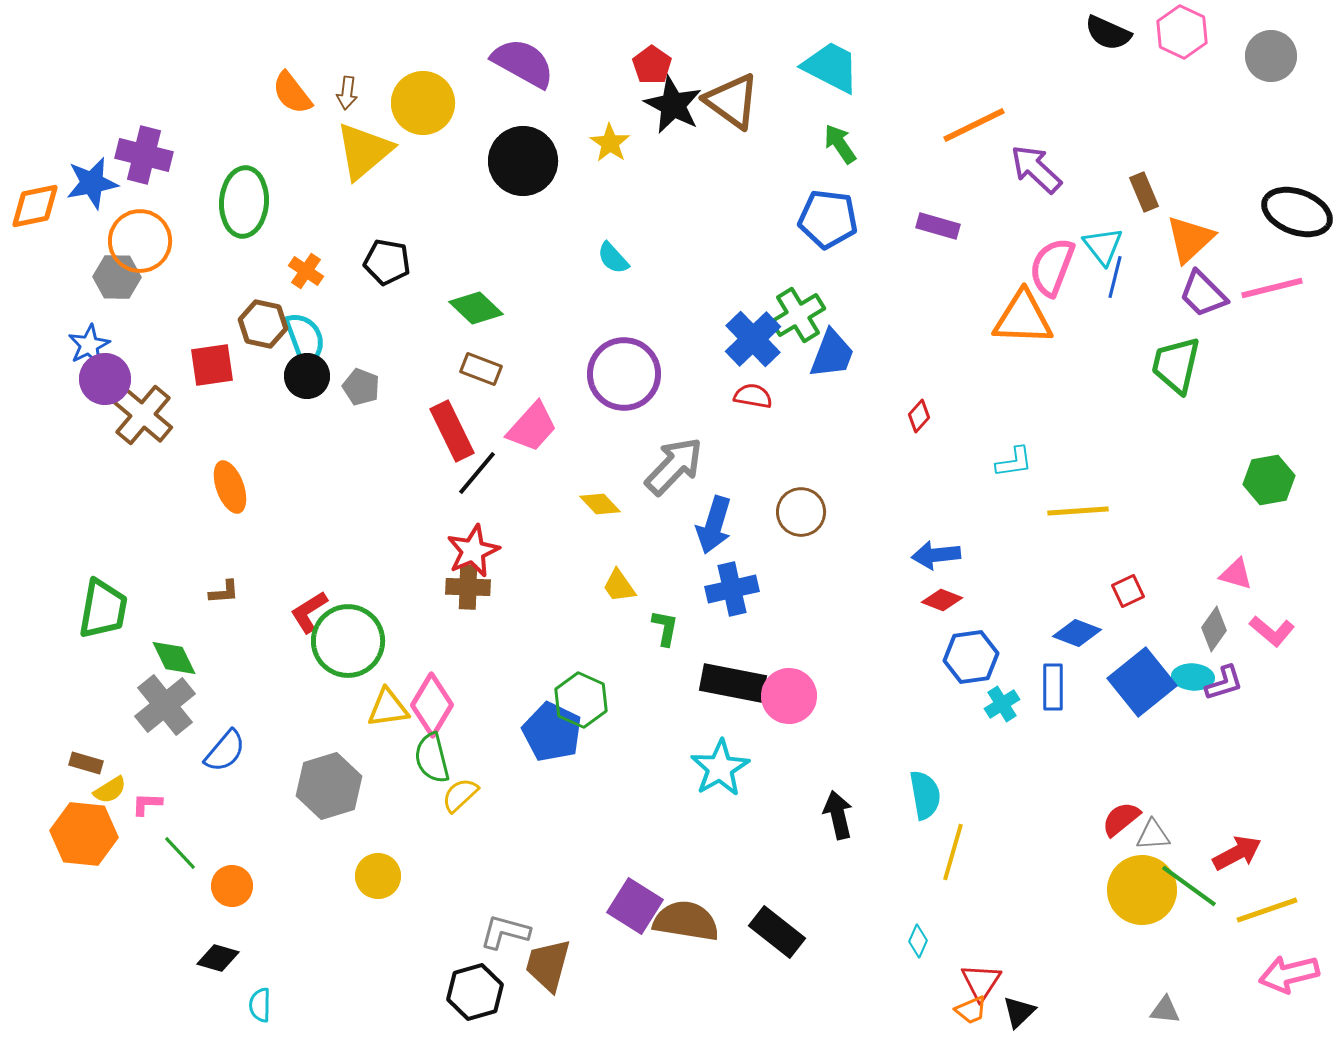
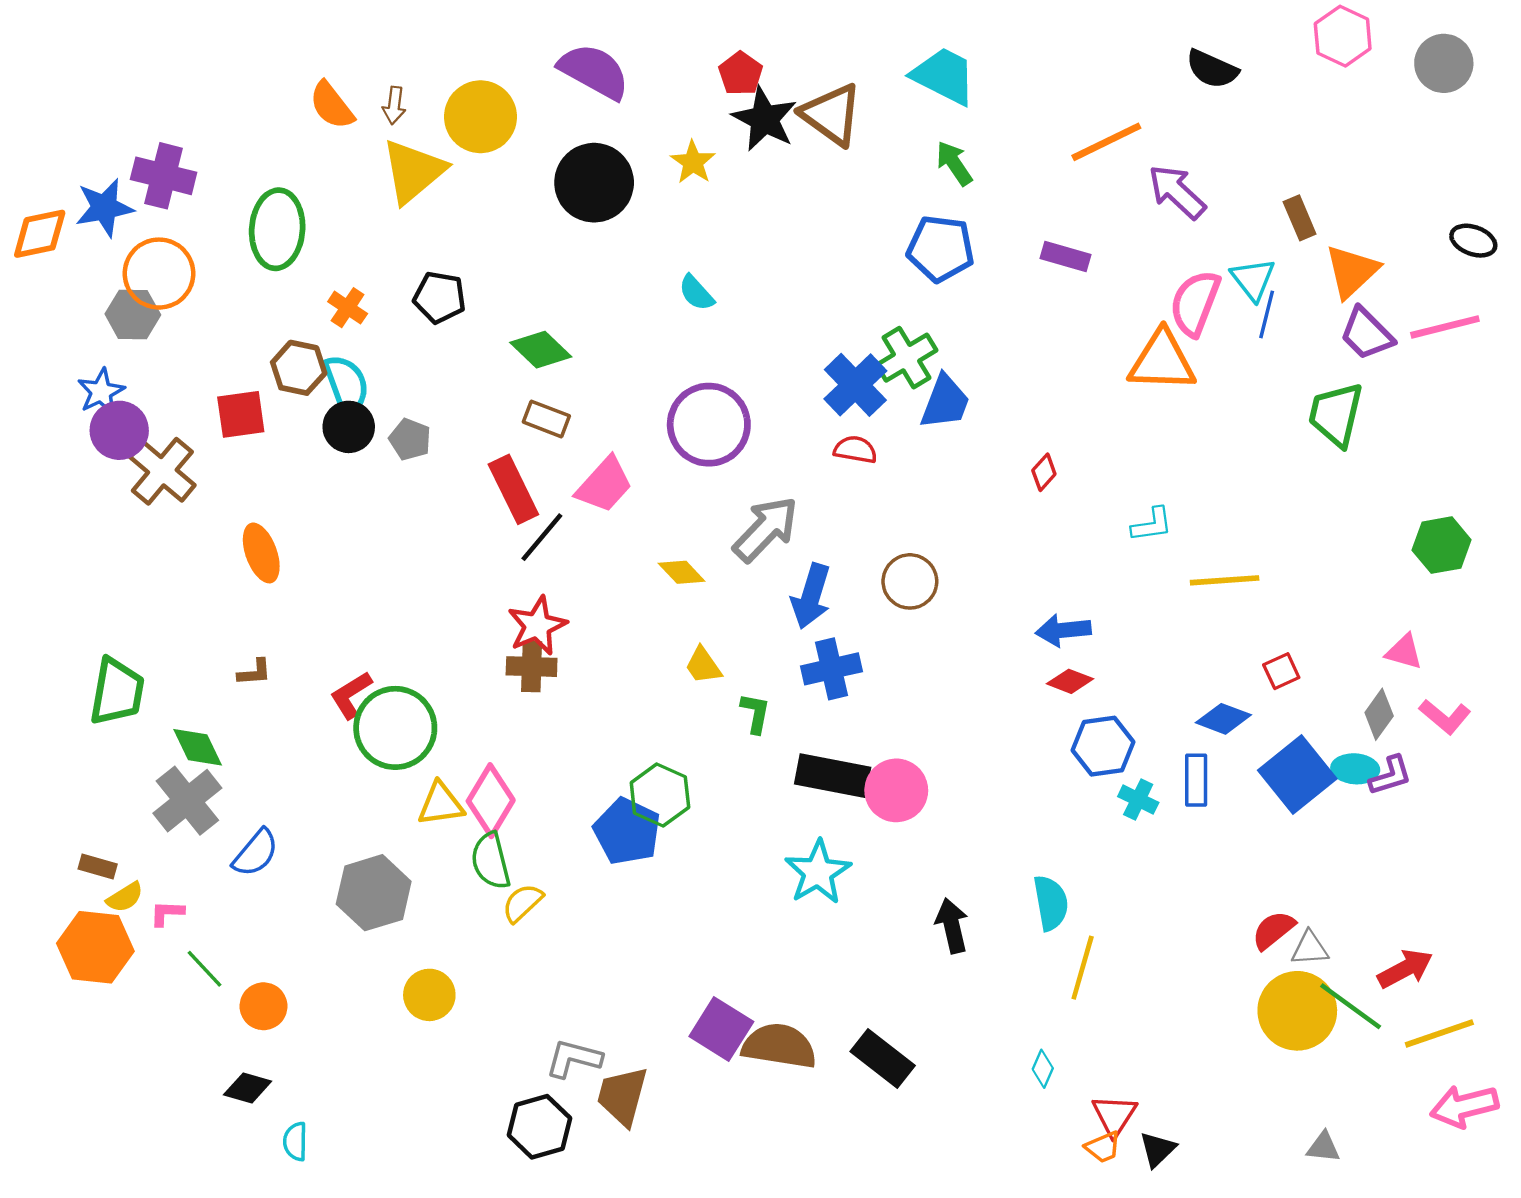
black semicircle: (1108, 33) -> (1212, 69), moved
black ellipse: (1297, 212) -> (1473, 241), size x0.6
cyan cross: (1002, 704) -> (1138, 800), turned -32

